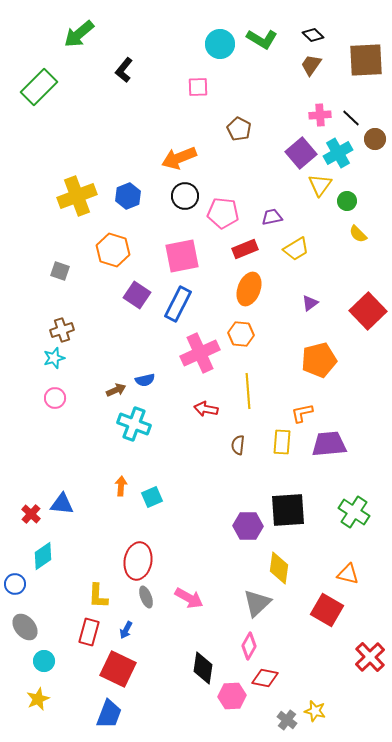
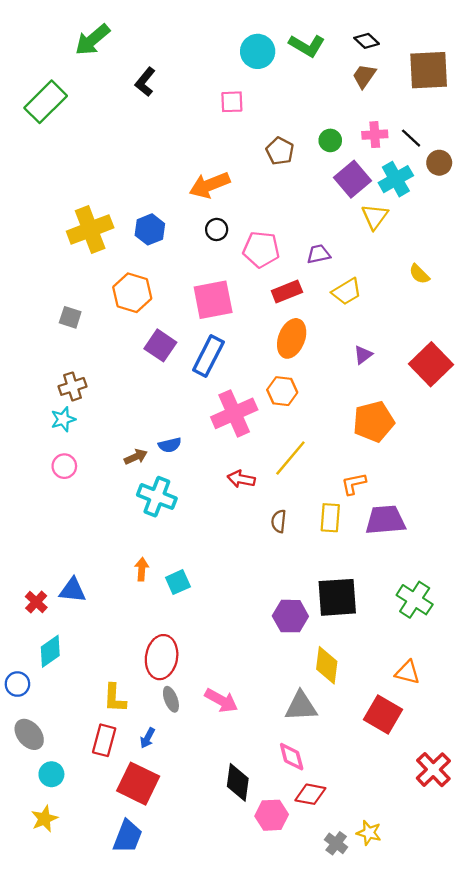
black circle: (185, 196) -> (217, 229), size x0.7
green circle: (347, 201) -> (330, 140), moved
yellow line: (248, 391) -> (290, 458), turned 44
gray triangle: (257, 603) -> (301, 706), turned 40
pink diamond: (249, 646) -> (292, 757), turned -44

